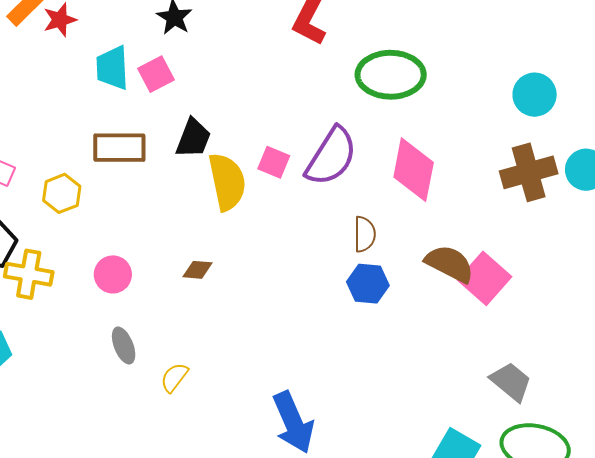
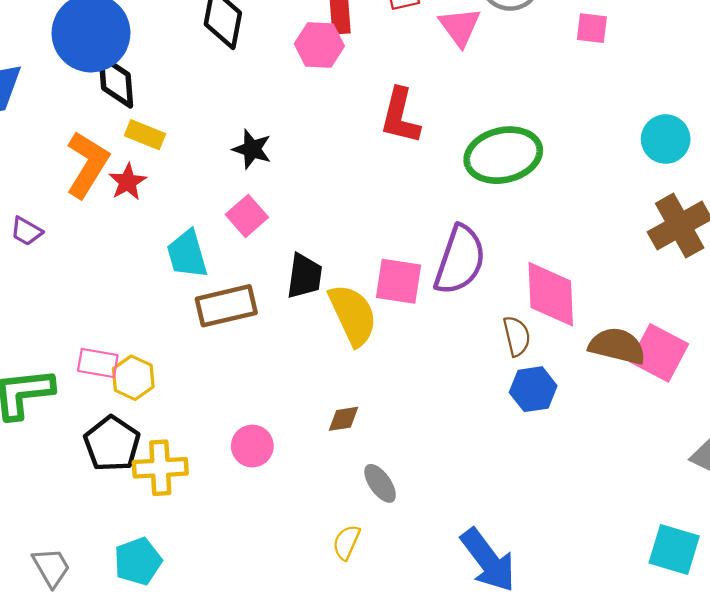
cyan trapezoid: (112, 68) -> (187, 254), moved
pink square: (274, 162) -> (399, 281), size x1.4
pink diamond: (414, 170) -> (551, 294), moved
yellow hexagon: (62, 193) -> (133, 378), moved
gray ellipse: (124, 345) -> (380, 483), moved

